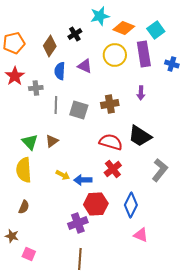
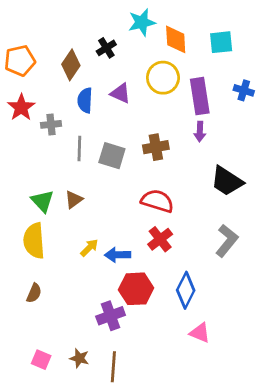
orange diamond: (124, 28) -> (176, 39), turned 65
cyan square: (156, 30) -> (221, 42), turned 30
purple rectangle: (144, 54) -> (200, 96), moved
black trapezoid: (140, 136) -> (227, 181), moved
yellow arrow: (63, 175) -> (89, 248), turned -72
brown star: (12, 236) -> (79, 358), moved

